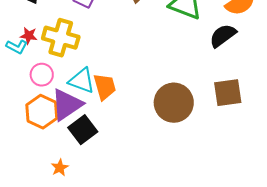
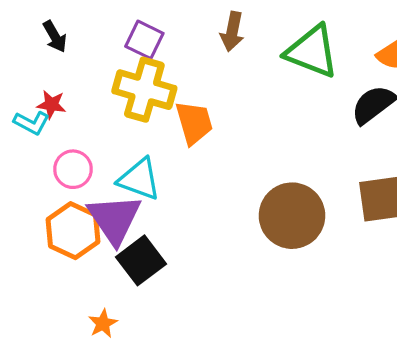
yellow cross: (61, 38) -> (144, 90), moved
orange trapezoid: (105, 87) -> (194, 123), moved
purple triangle: (67, 105) -> (114, 219), turned -30

